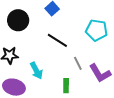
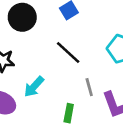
cyan arrow: (36, 71) -> (34, 87), turned 60

